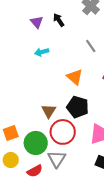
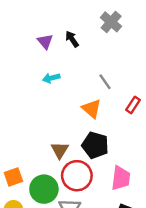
gray line: (91, 46) -> (105, 82), moved

